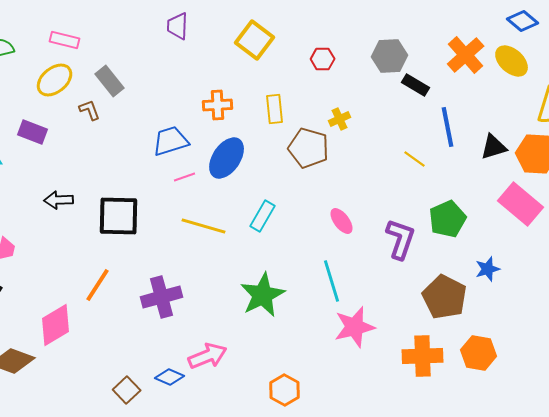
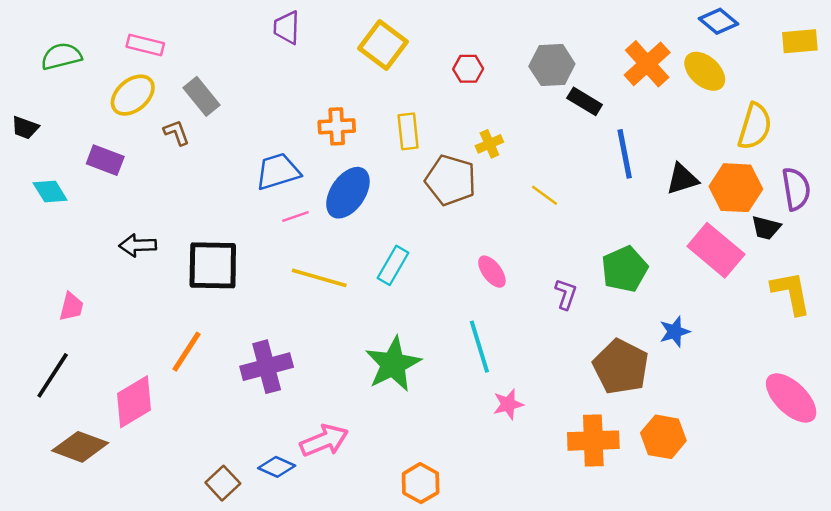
yellow line: (415, 159) -> (544, 195), moved
purple L-shape: (401, 239) -> (566, 294), size x0.6
pink star: (355, 327) -> (508, 404), size x0.6

